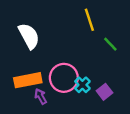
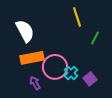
green line: (110, 44) -> (95, 38), turned 72
orange rectangle: (28, 80) -> (32, 58), moved

